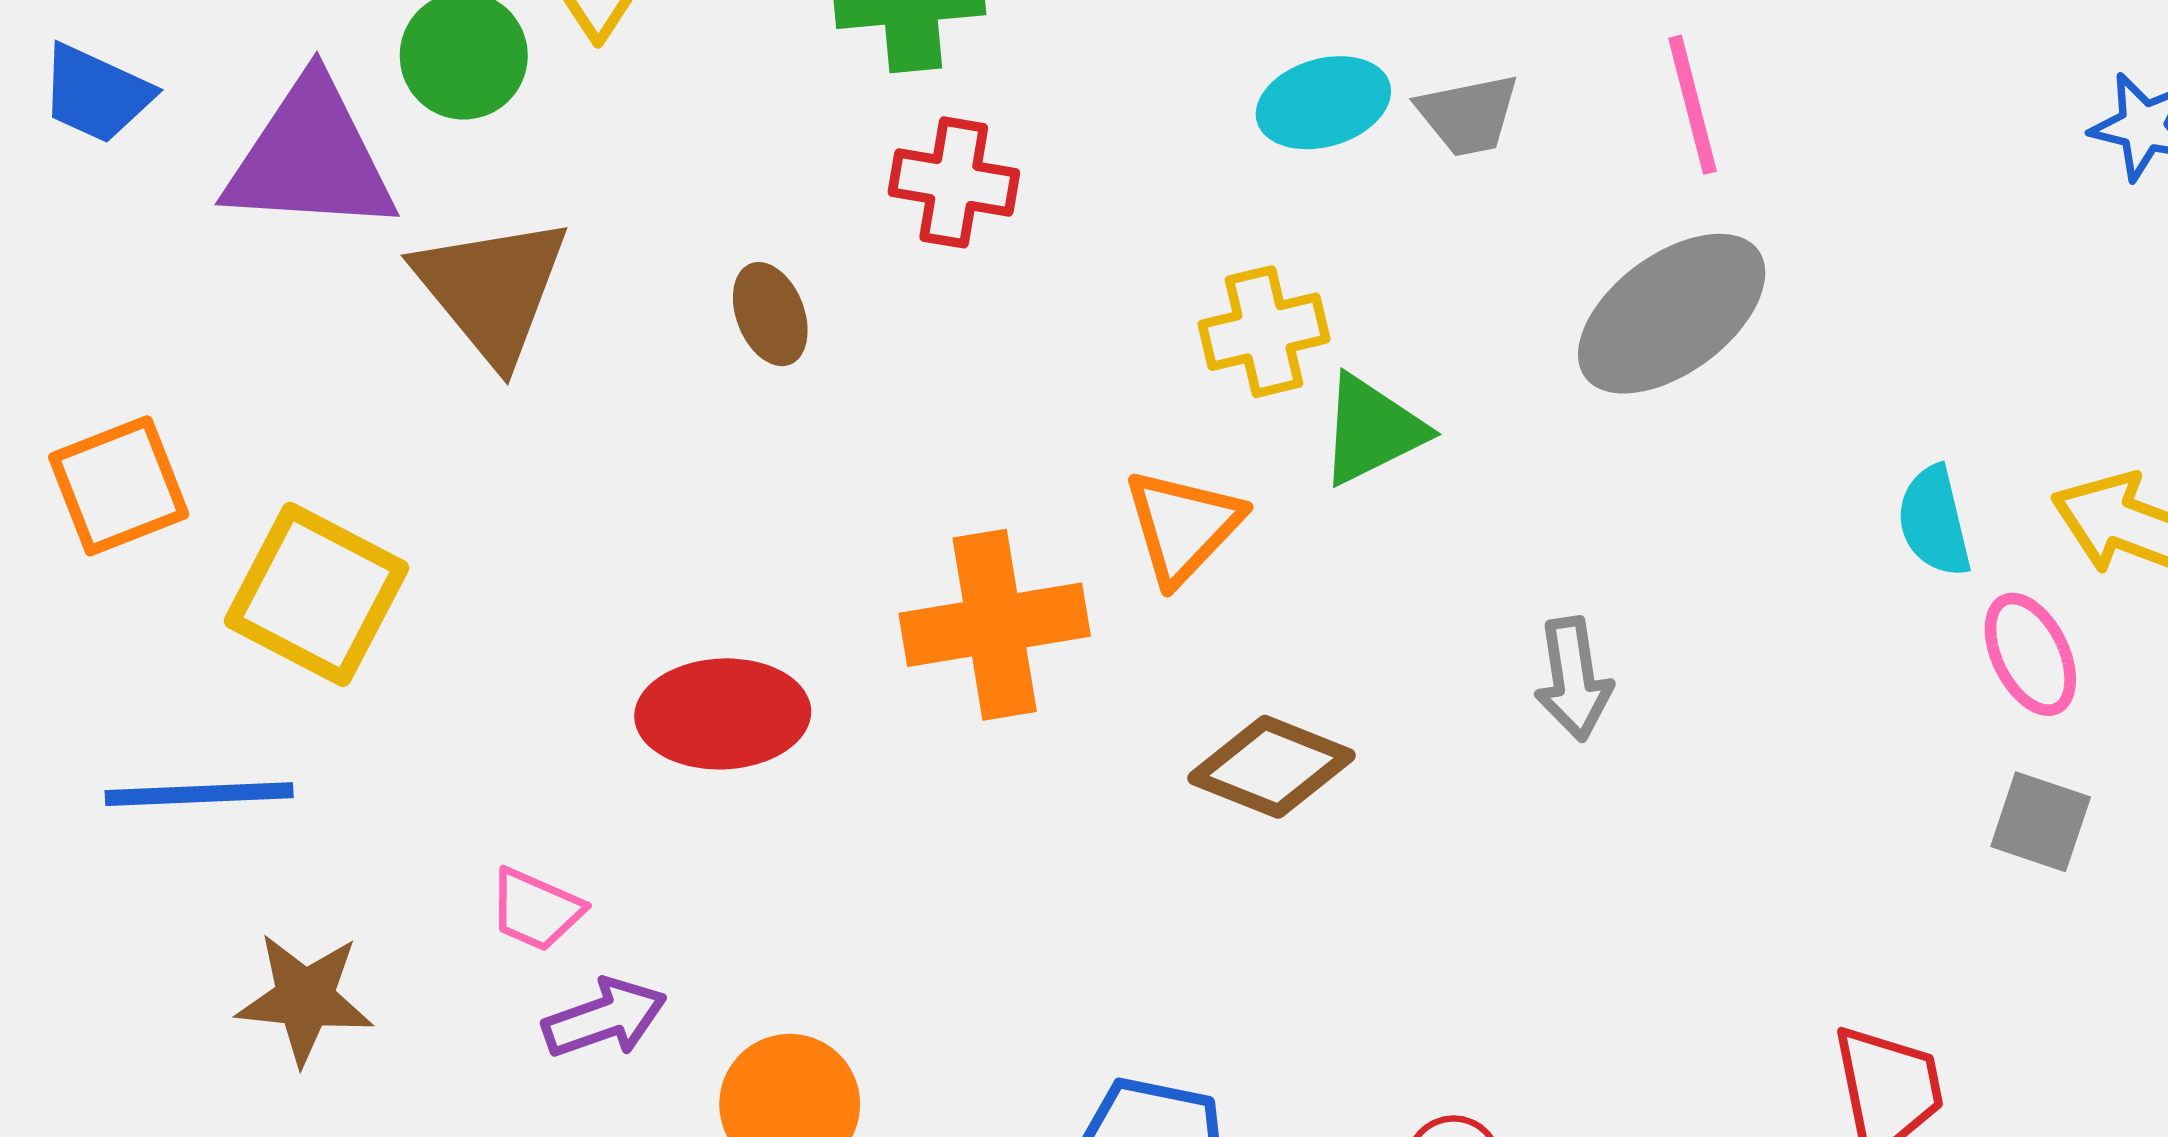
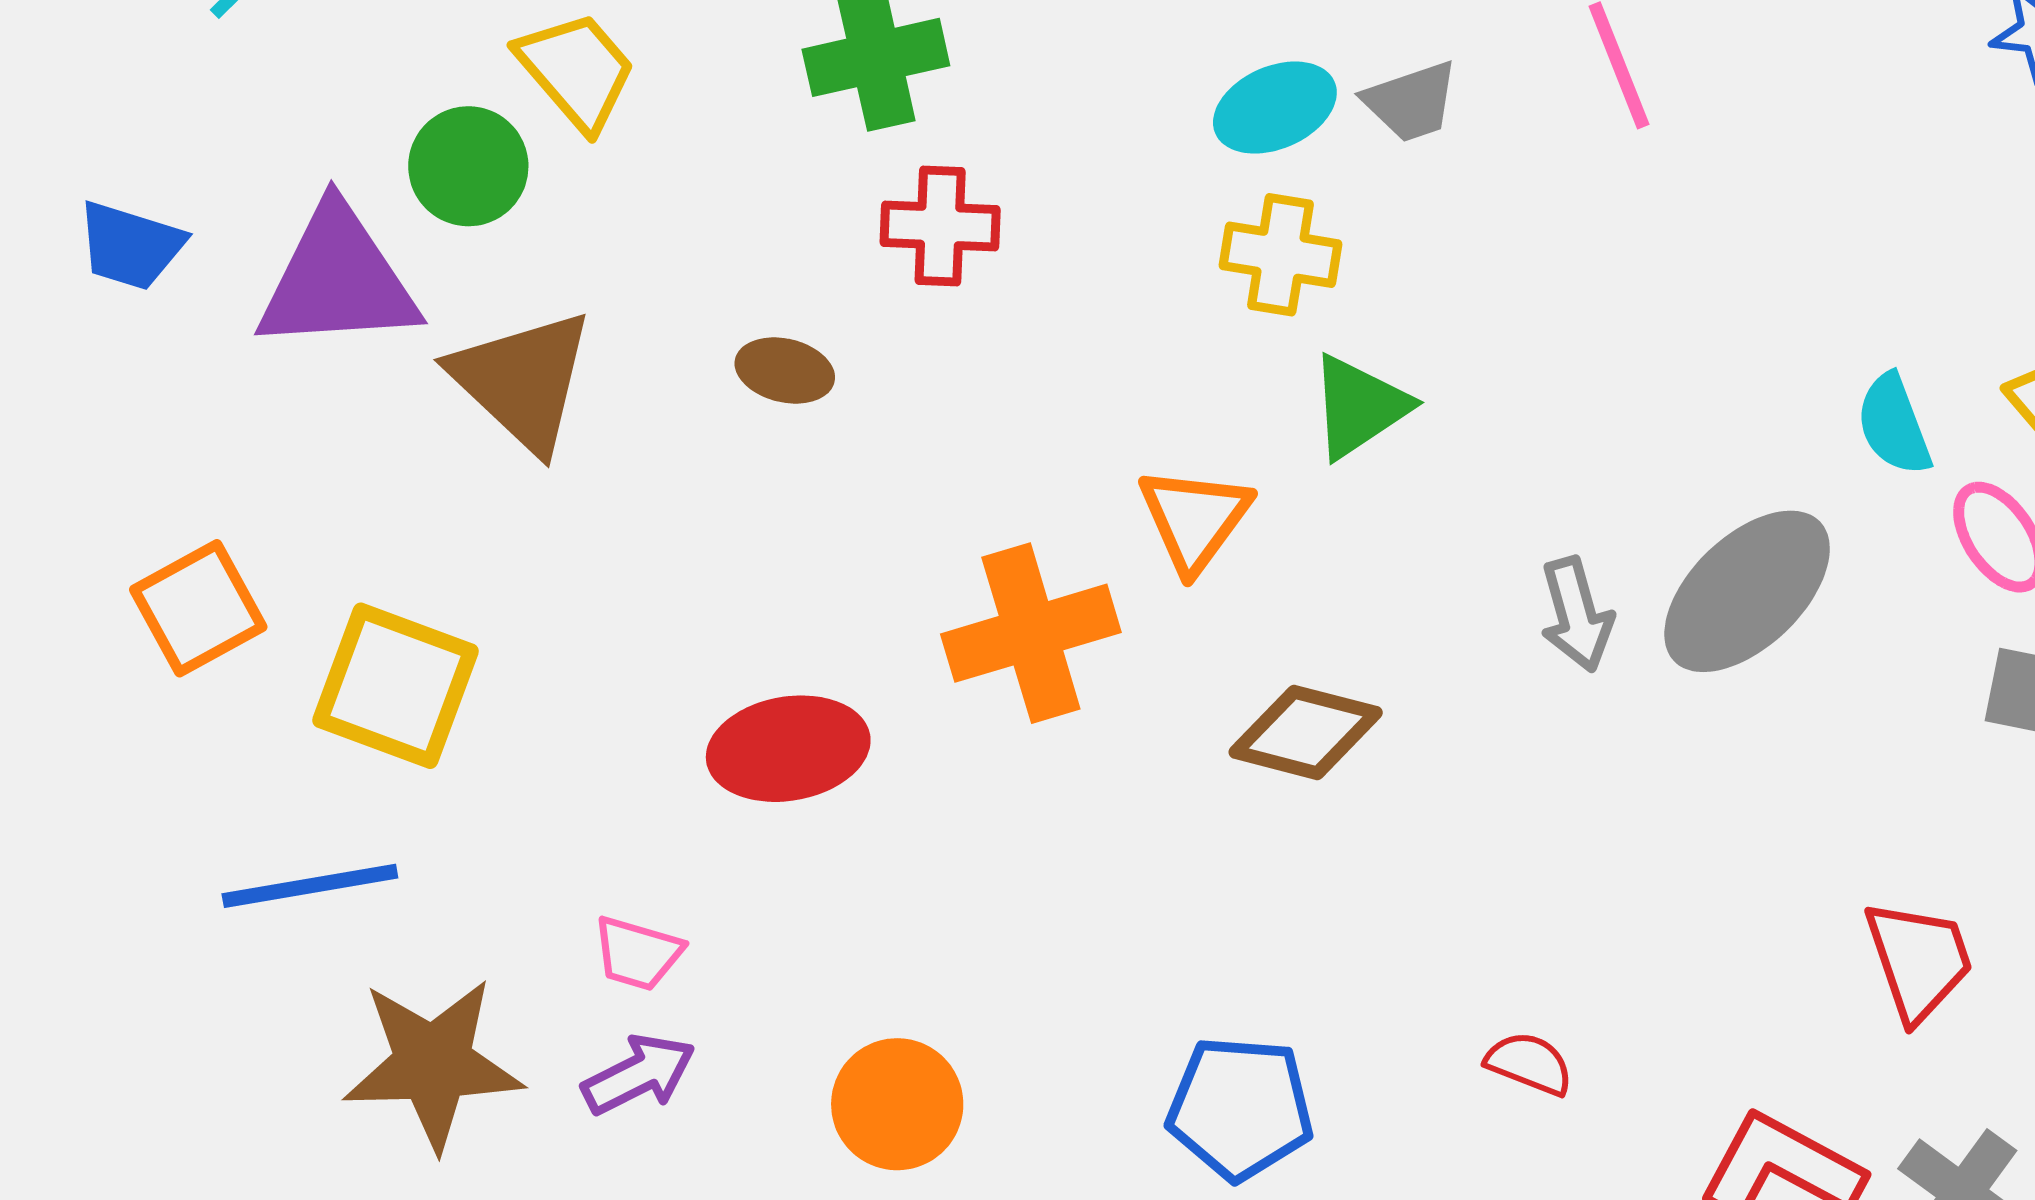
brown ellipse: (770, 314) -> (785, 370), turned -48
gray ellipse: (1672, 314) -> (1747, 591), moved
yellow cross: (1264, 332) -> (1281, 255), moved, turned 30
brown star: (305, 999) -> (433, 1064), size x1.4
purple arrow: (605, 1018) -> (639, 1074), moved

